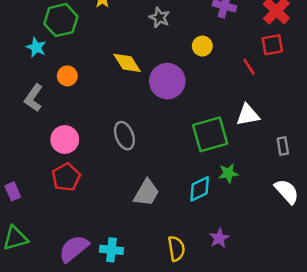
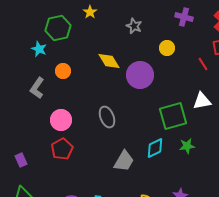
cyan diamond: (200, 189) -> (155, 148), moved

